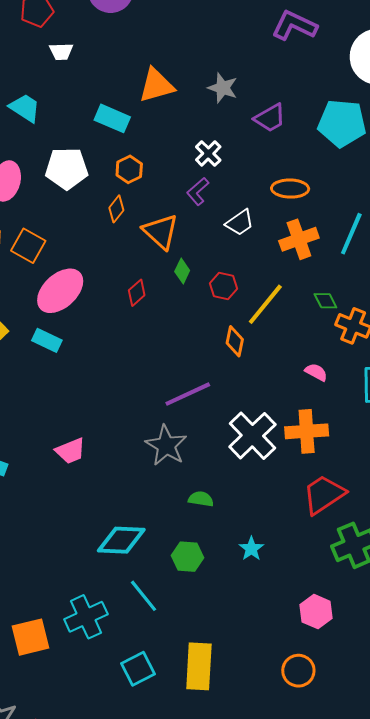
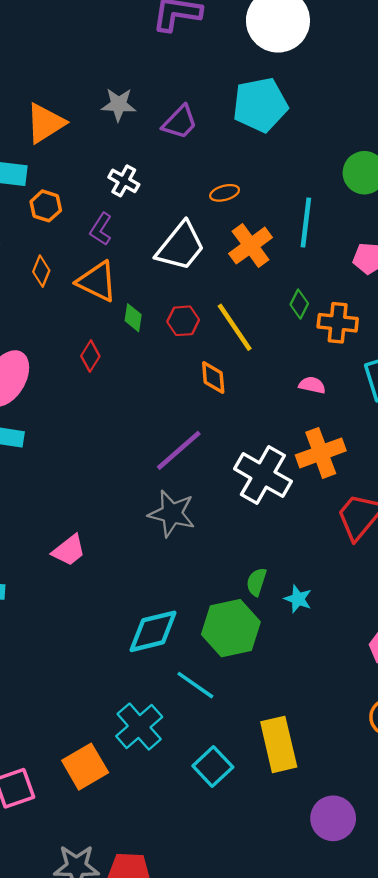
orange hexagon: (129, 169) -> (46, 206), moved
orange ellipse: (290, 189) -> (225, 193), size x0.7
purple L-shape: (198, 191) -> (101, 229), moved
white trapezoid: (240, 223) -> (180, 246), size x1.6
green diamond: (325, 301) -> (299, 304), turned 70
yellow line: (265, 304) -> (235, 327), turned -57
green semicircle: (201, 499) -> (256, 582), moved, turned -65
green hexagon: (188, 557) -> (231, 628), size x1.6

